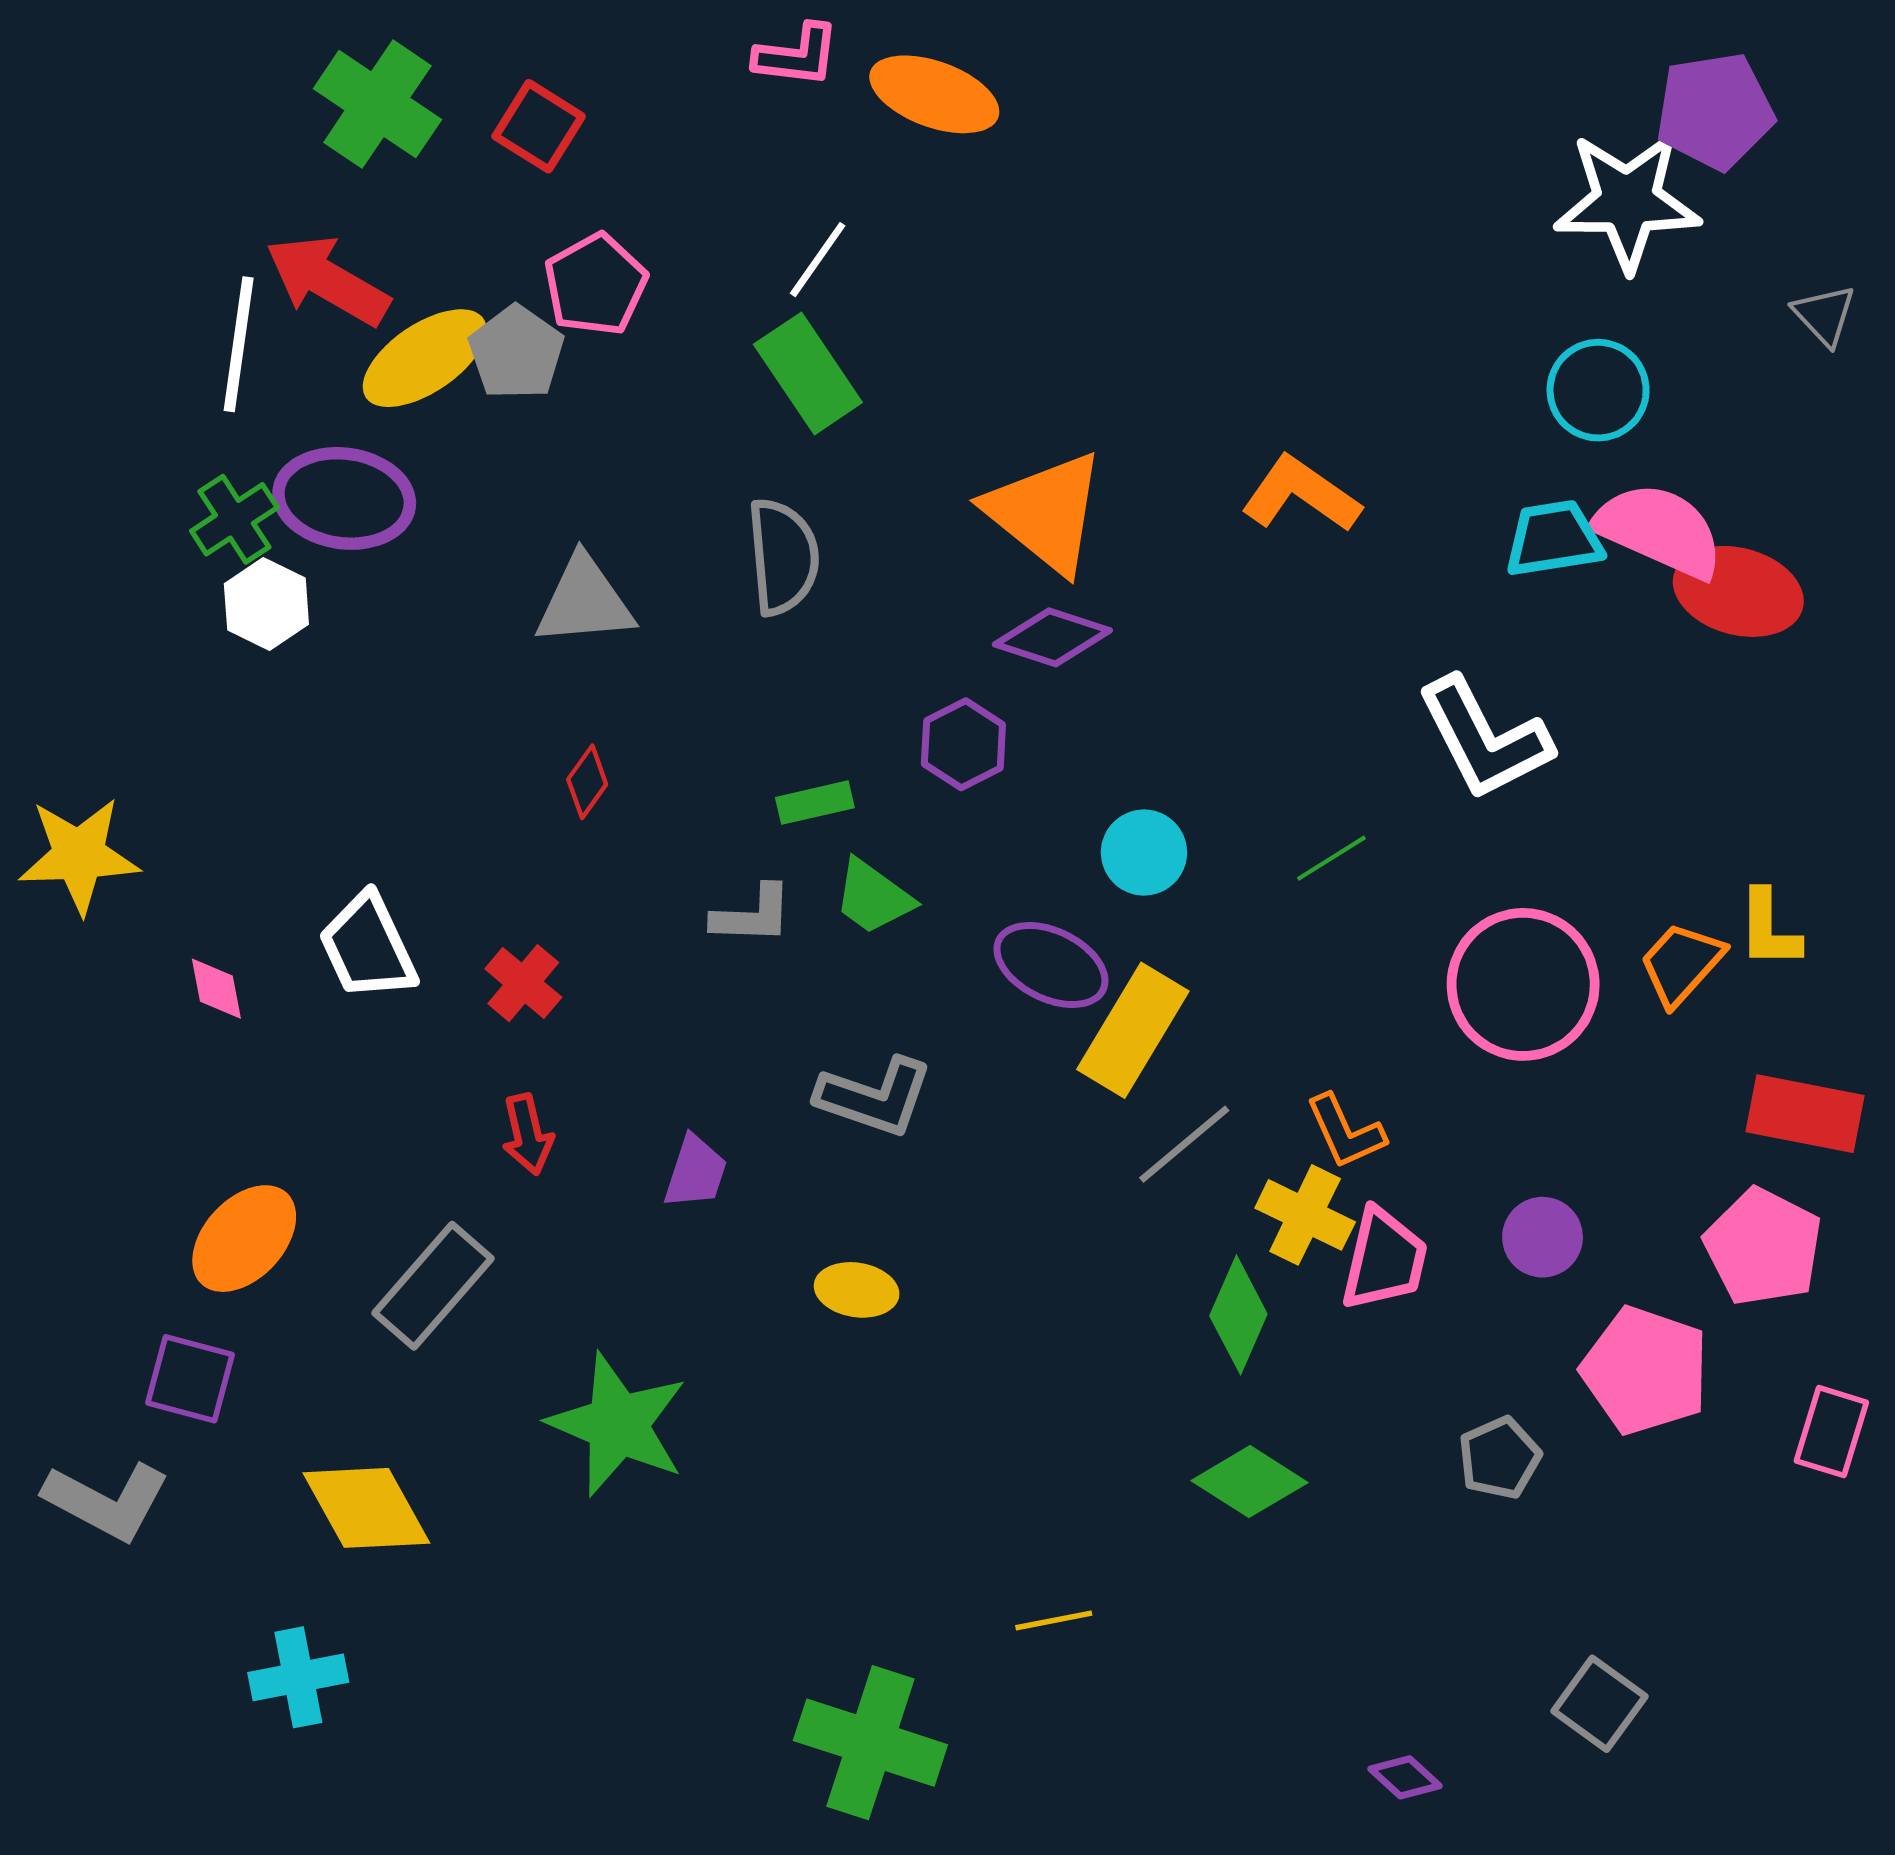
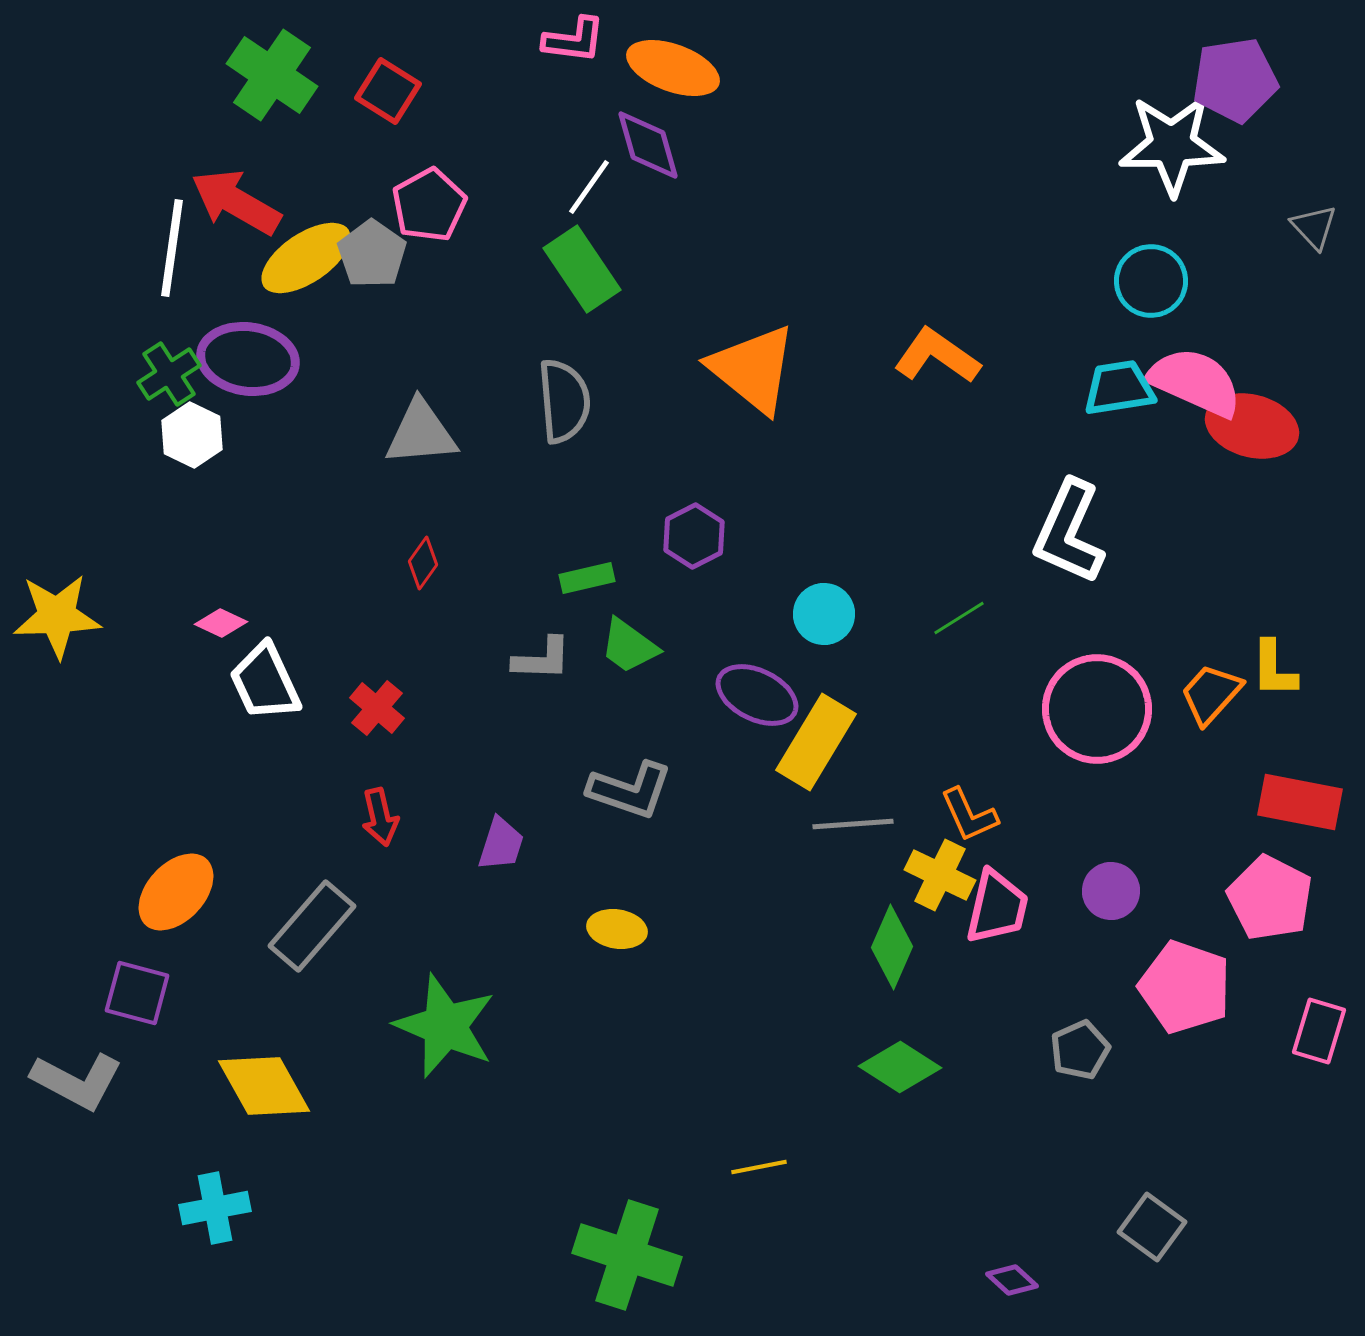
purple diamond: (1052, 637) -> (648, 145), moved, turned 56
white L-shape: (1484, 739) -> (1069, 532), turned 51
pink diamond: (216, 989) -> (221, 623), moved, turned -54
gray line: (1184, 1144) -> (853, 824), turned 36

